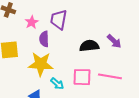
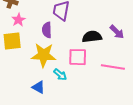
pink star: (32, 22) -> (18, 20), moved
pink square: (82, 77) -> (78, 57), moved

